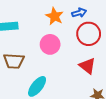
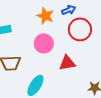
red triangle: (87, 66) -> (67, 63), moved, turned -42

